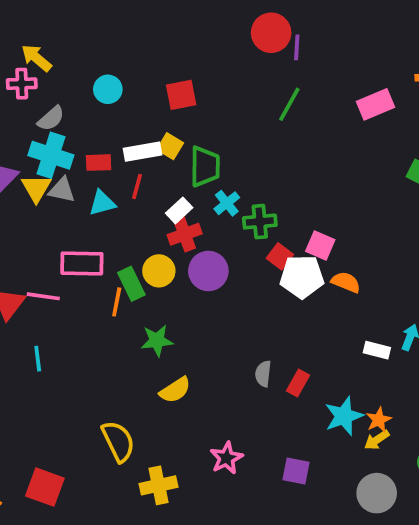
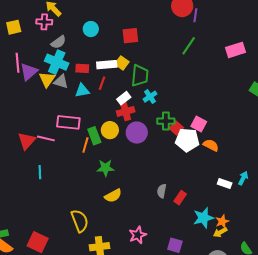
green cross: (260, 222) -> (166, 121), moved

